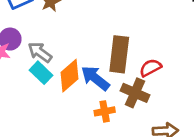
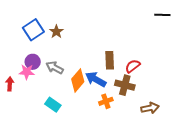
brown rectangle: (119, 54) -> (110, 60), size x0.7
cyan rectangle: (41, 73) -> (53, 105), moved

